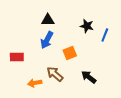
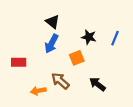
black triangle: (48, 20) -> (53, 22), turned 40
black star: (87, 26) -> (89, 37), moved

